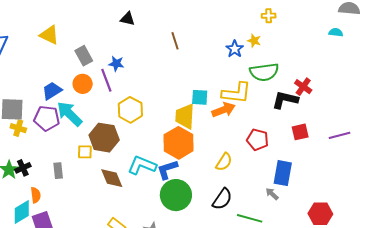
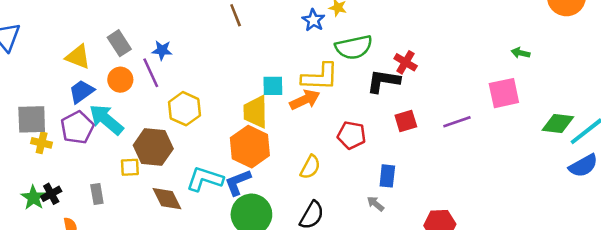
yellow triangle: (49, 35) -> (78, 57), moved
purple pentagon: (47, 118) -> (77, 127), turned -30
blue rectangle: (283, 173) -> (387, 176), size x0.7

